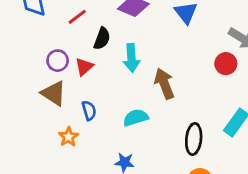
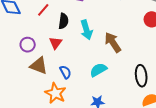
purple circle: (58, 61) -> (28, 45), moved
orange star: (68, 137) -> (55, 93), size x1.5

